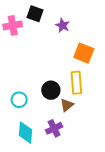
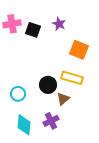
black square: (35, 14) -> (33, 30), moved
yellow rectangle: (76, 83) -> (72, 78), turned -70

